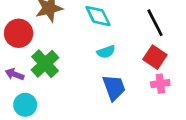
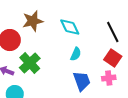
cyan semicircle: (106, 52) -> (76, 54), turned -48
pink cross: (160, 84) -> (109, 78), moved

